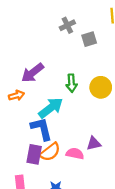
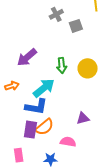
orange arrow: (16, 95) -> (12, 86), moved
blue L-shape: (41, 129) -> (36, 107), turned 115
pink semicircle: (75, 154) -> (68, 142), moved

